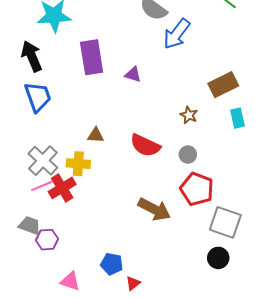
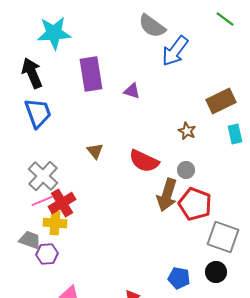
brown triangle: (96, 135) -> (95, 151), turned 48
yellow cross: (78, 164) -> (55, 223), moved
brown arrow: (154, 209) -> (167, 195), moved, turned 80
blue pentagon: (112, 264) -> (179, 278), moved

